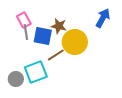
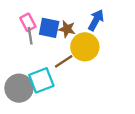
blue arrow: (103, 18) -> (96, 20), moved
blue square: (43, 36) -> (49, 28), moved
gray circle: (16, 79) -> (19, 88), size x1.6

